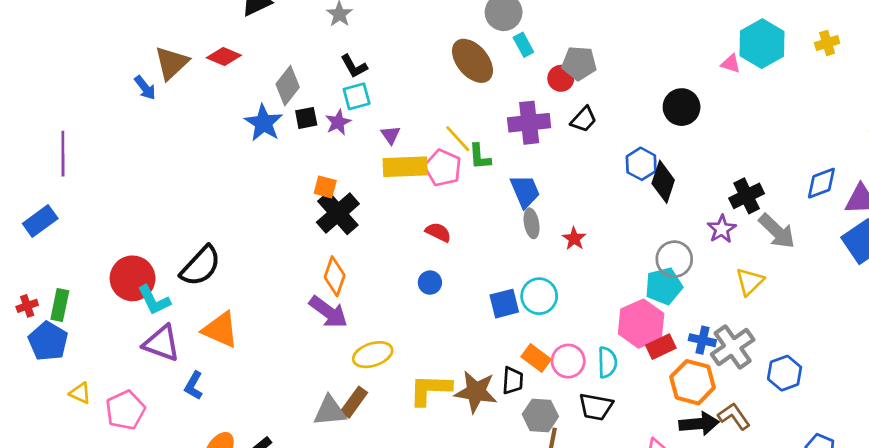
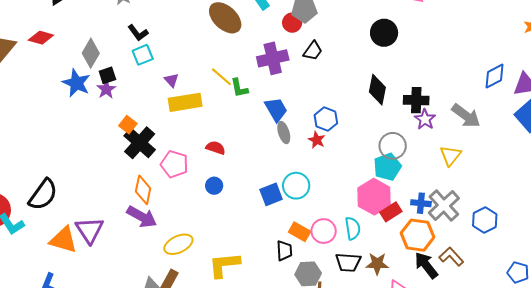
purple star: (338, 122) -> (106, 89), moved
blue hexagon: (641, 164) -> (326, 119), moved
pink pentagon: (443, 168) -> (174, 164), moved
orange square: (325, 187) -> (128, 125), turned 30
black cross: (747, 196) -> (416, 100), moved, turned 35
purple triangle: (162, 343) -> (90, 230), moved, turned 44
brown star: (476, 392) -> (377, 264), moved, size x0.7
black arrow: (699, 424) -> (426, 265), turned -116

